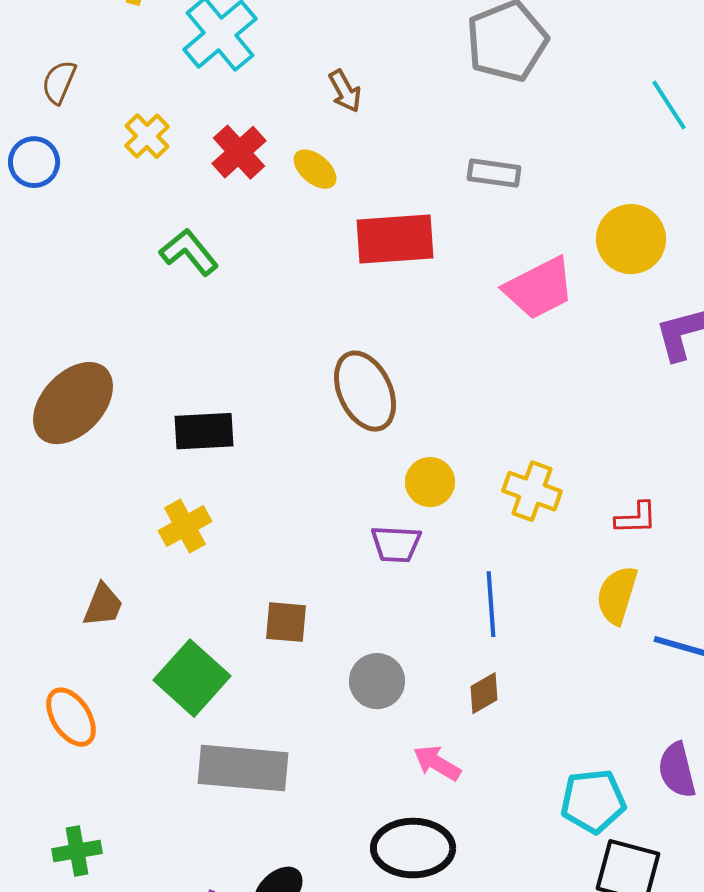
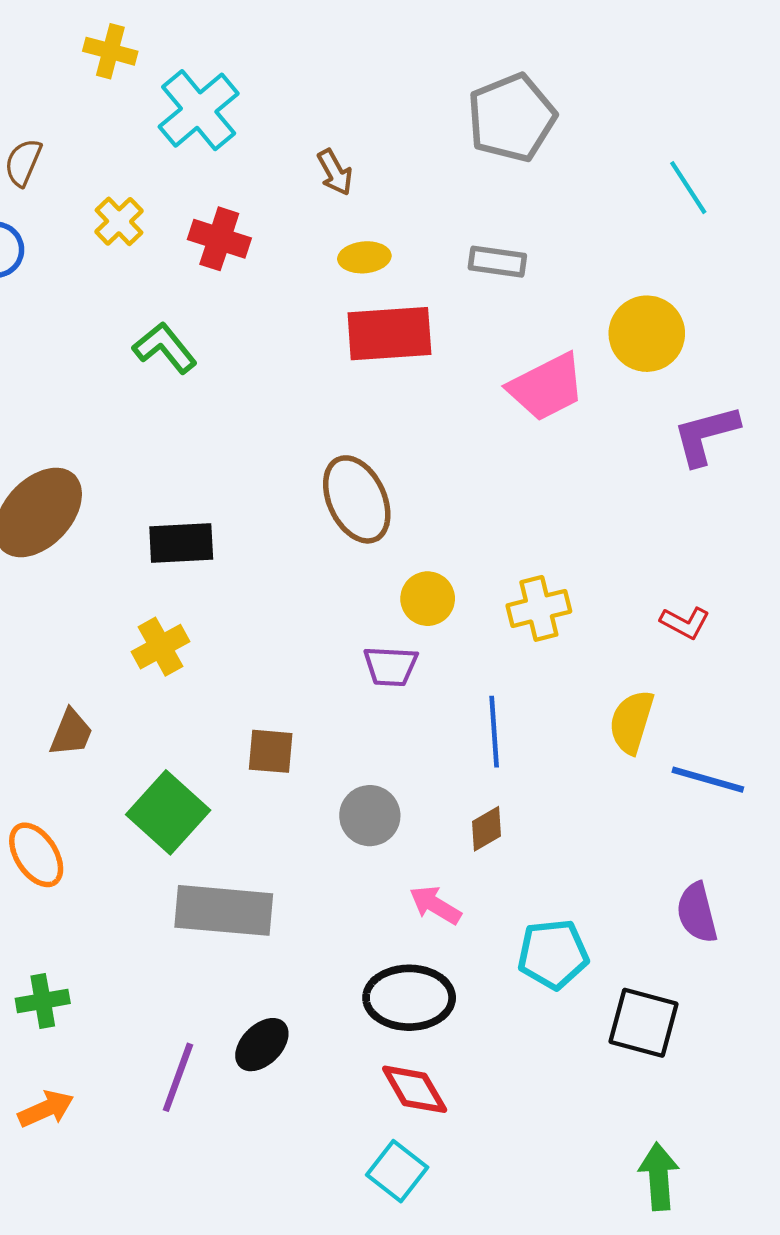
red cross: (239, 152) -> (219, 239), turned -30
yellow ellipse: (315, 169) -> (364, 257), moved, turned -45
yellow cross: (532, 491) -> (539, 608), turned -34
red L-shape: (636, 518) -> (685, 623), moved, turned 30
cyan pentagon: (593, 801) -> (553, 954), moved

